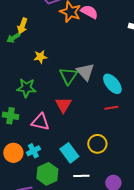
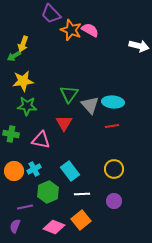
yellow star: (40, 57) -> (23, 81), moved, size x1.5
gray triangle: (85, 72) -> (90, 105), moved
cyan ellipse: (112, 84) -> (113, 102), turned -45
yellow circle: (97, 144) -> (114, 169), moved

